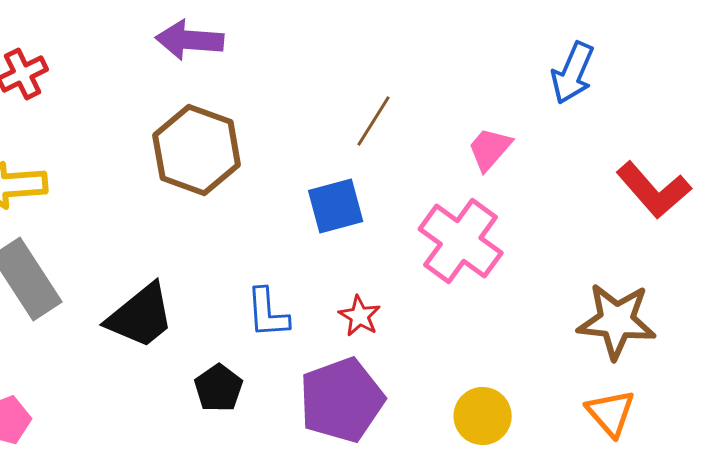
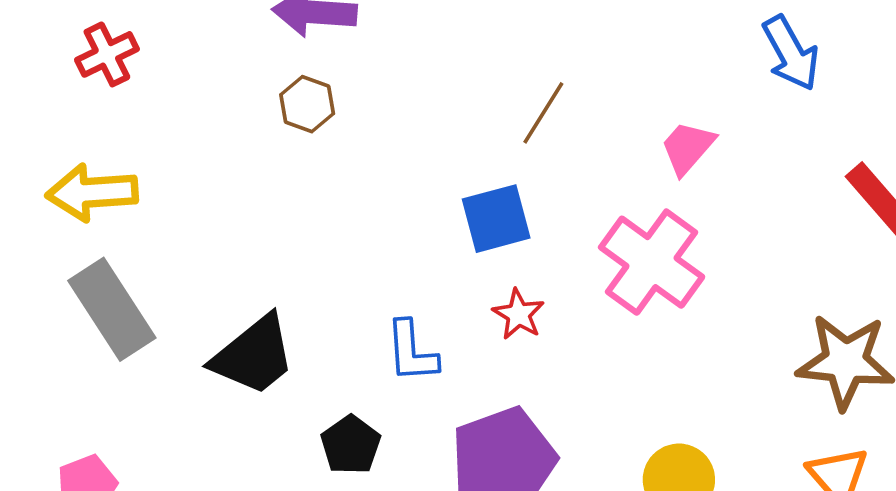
blue arrow: (573, 73) -> (791, 53), turned -52
brown hexagon: (197, 150) -> (307, 104), moved, size x0.5
red star: (360, 316) -> (519, 314), moved

